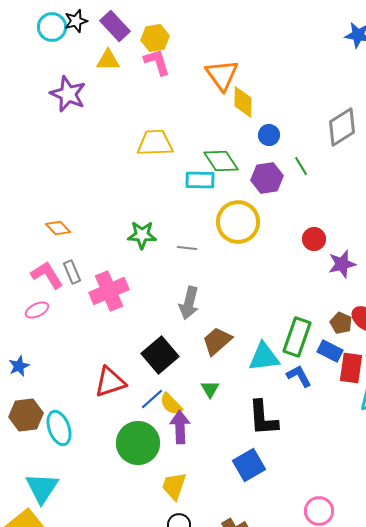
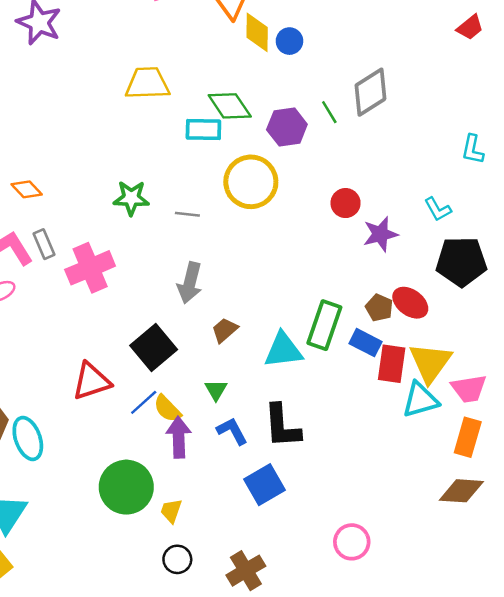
gray diamond: (342, 127) -> (370, 92), moved
blue circle: (269, 135) -> (289, 41), moved
brown trapezoid: (217, 341) -> (225, 330), size x0.7
blue L-shape: (299, 376) -> (232, 431), moved
green circle: (138, 443) -> (126, 487), moved
yellow trapezoid: (174, 486) -> (171, 511), size x0.7

